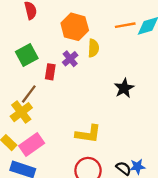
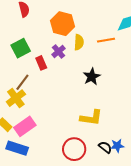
orange line: (125, 25) -> (106, 40), moved
red rectangle: (50, 72) -> (41, 63), turned -32
black star: (124, 88) -> (92, 77), moved
yellow L-shape: (88, 134) -> (91, 118), moved

